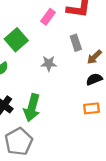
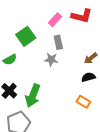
gray rectangle: (76, 43) -> (58, 42), moved
orange rectangle: (92, 108) -> (83, 102), turned 32

